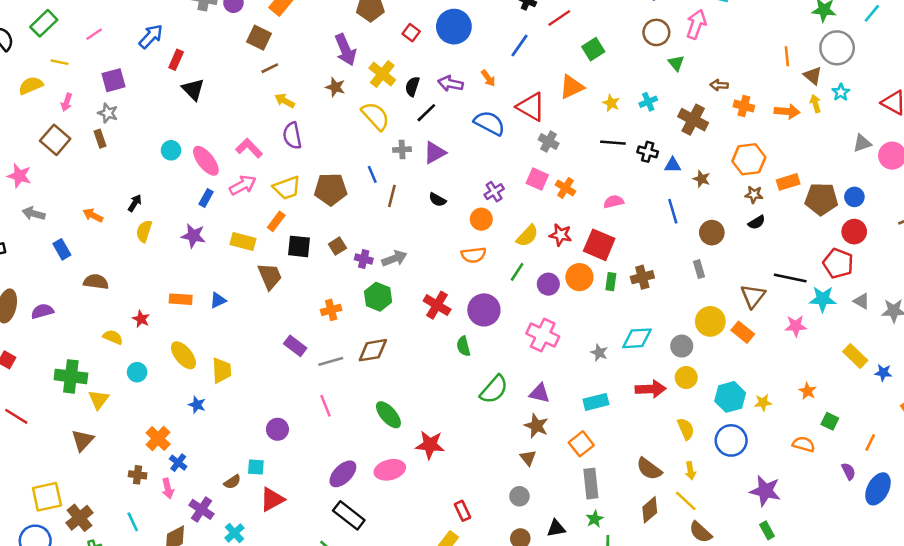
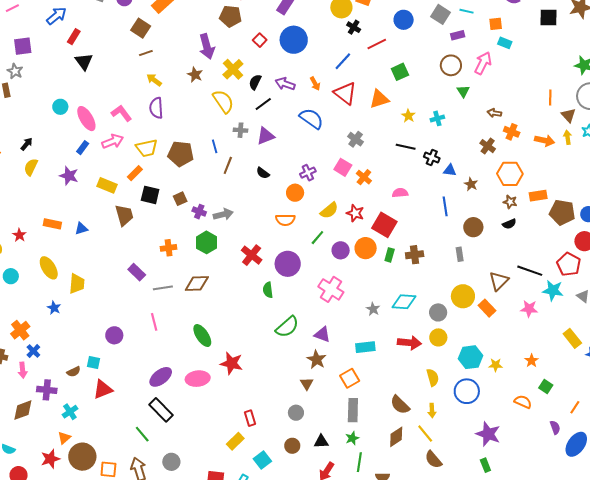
red triangle: (531, 107) -> (345, 93), moved
brown cross: (693, 120) -> (488, 146), moved, size x0.7
purple cross: (202, 509) -> (47, 390), turned -36

